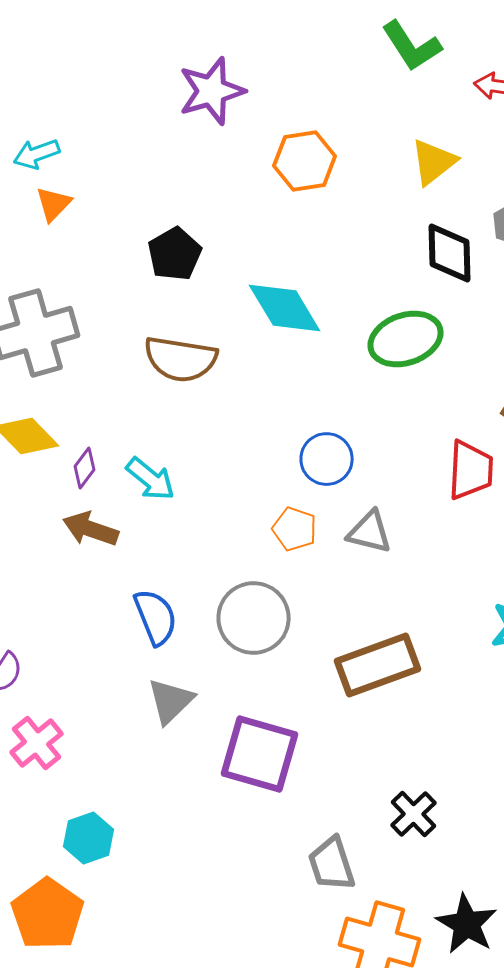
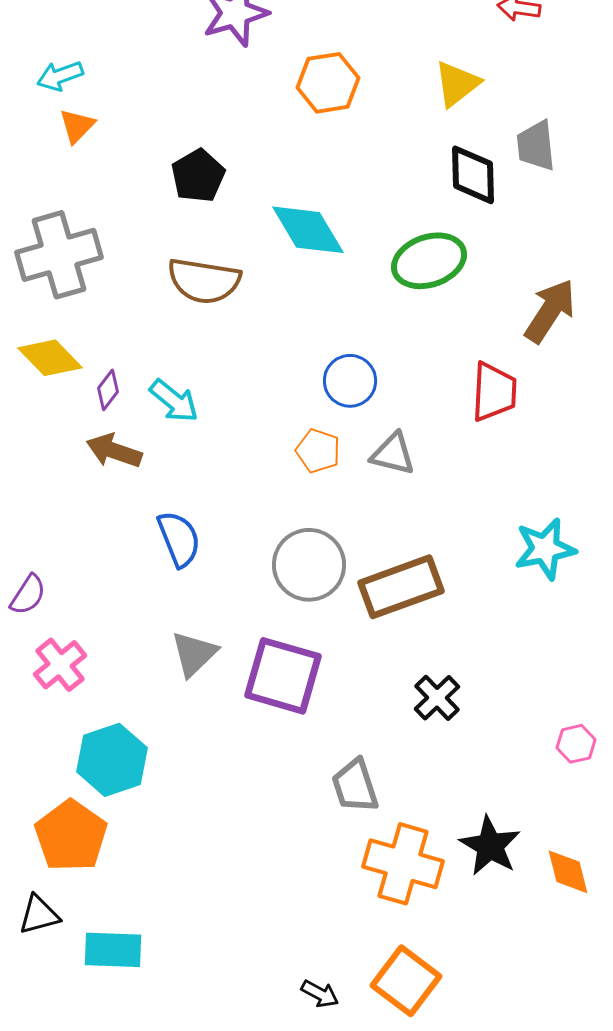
gray circle: (254, 618) -> (309, 565), moved
gray triangle: (171, 701) -> (194, 654), moved
black cross: (414, 814) -> (437, 698), moved
cyan hexagon: (89, 838) -> (112, 760), size x1.4

